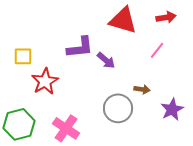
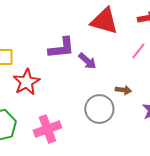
pink cross: (66, 128) -> (47, 129), turned 36

